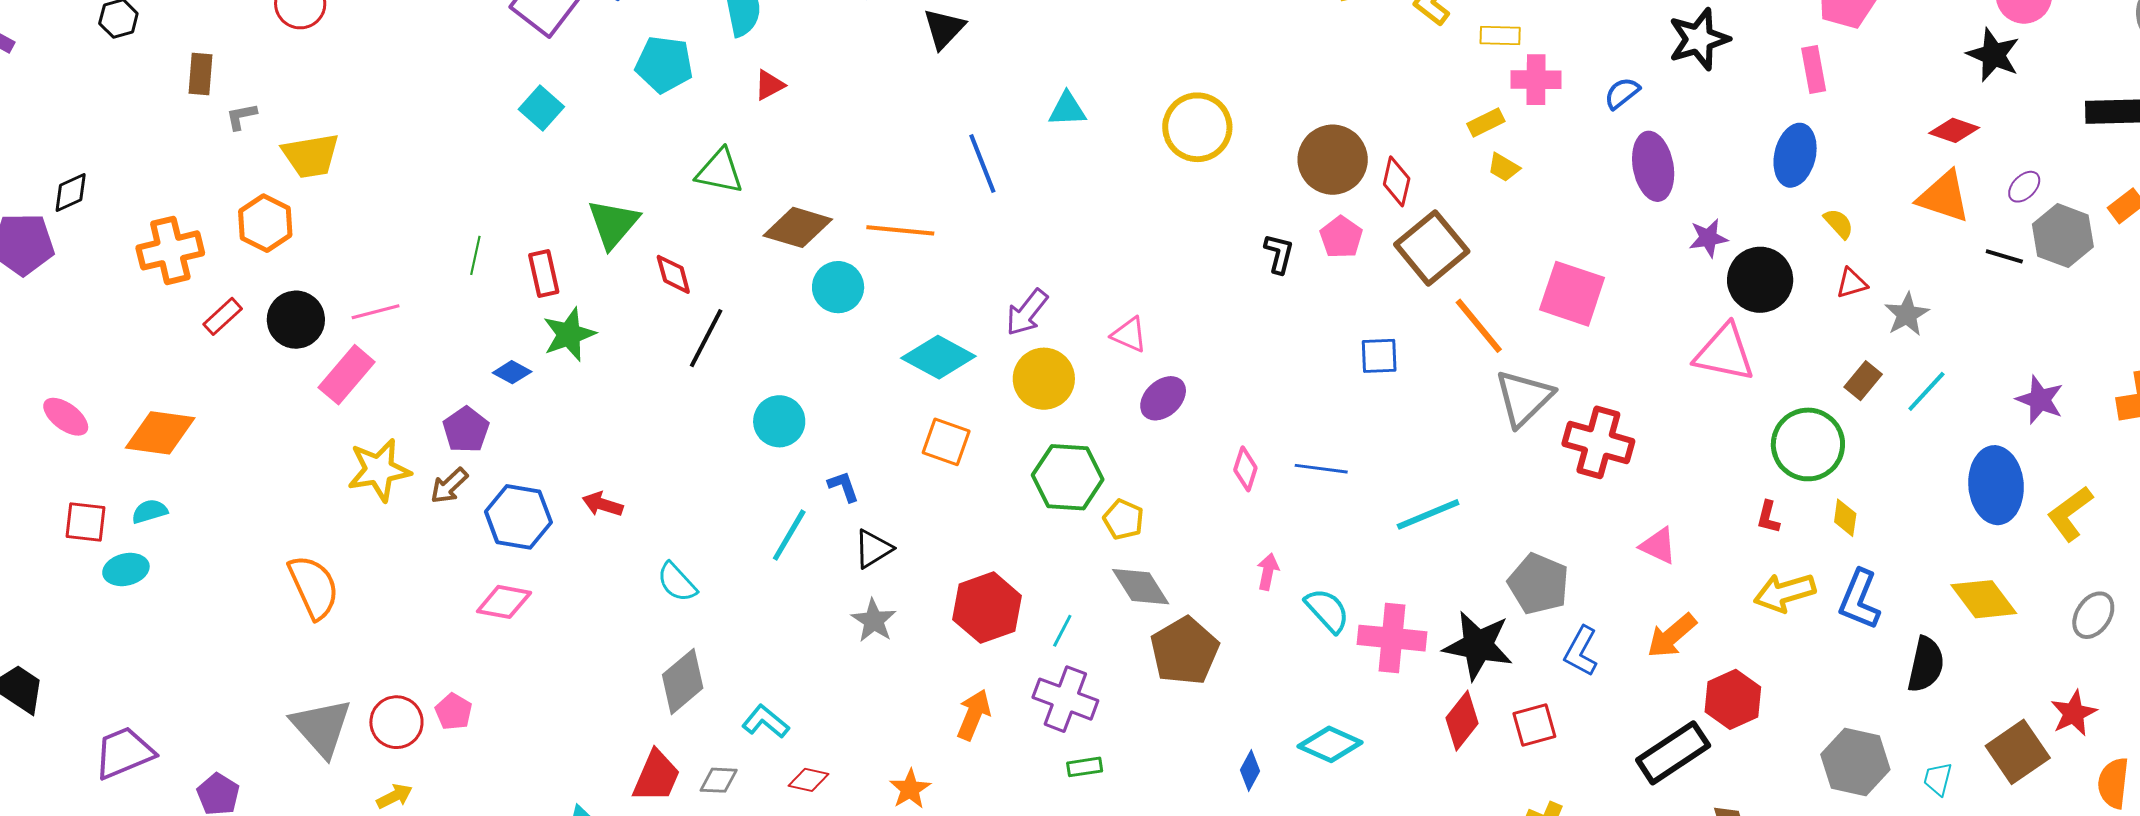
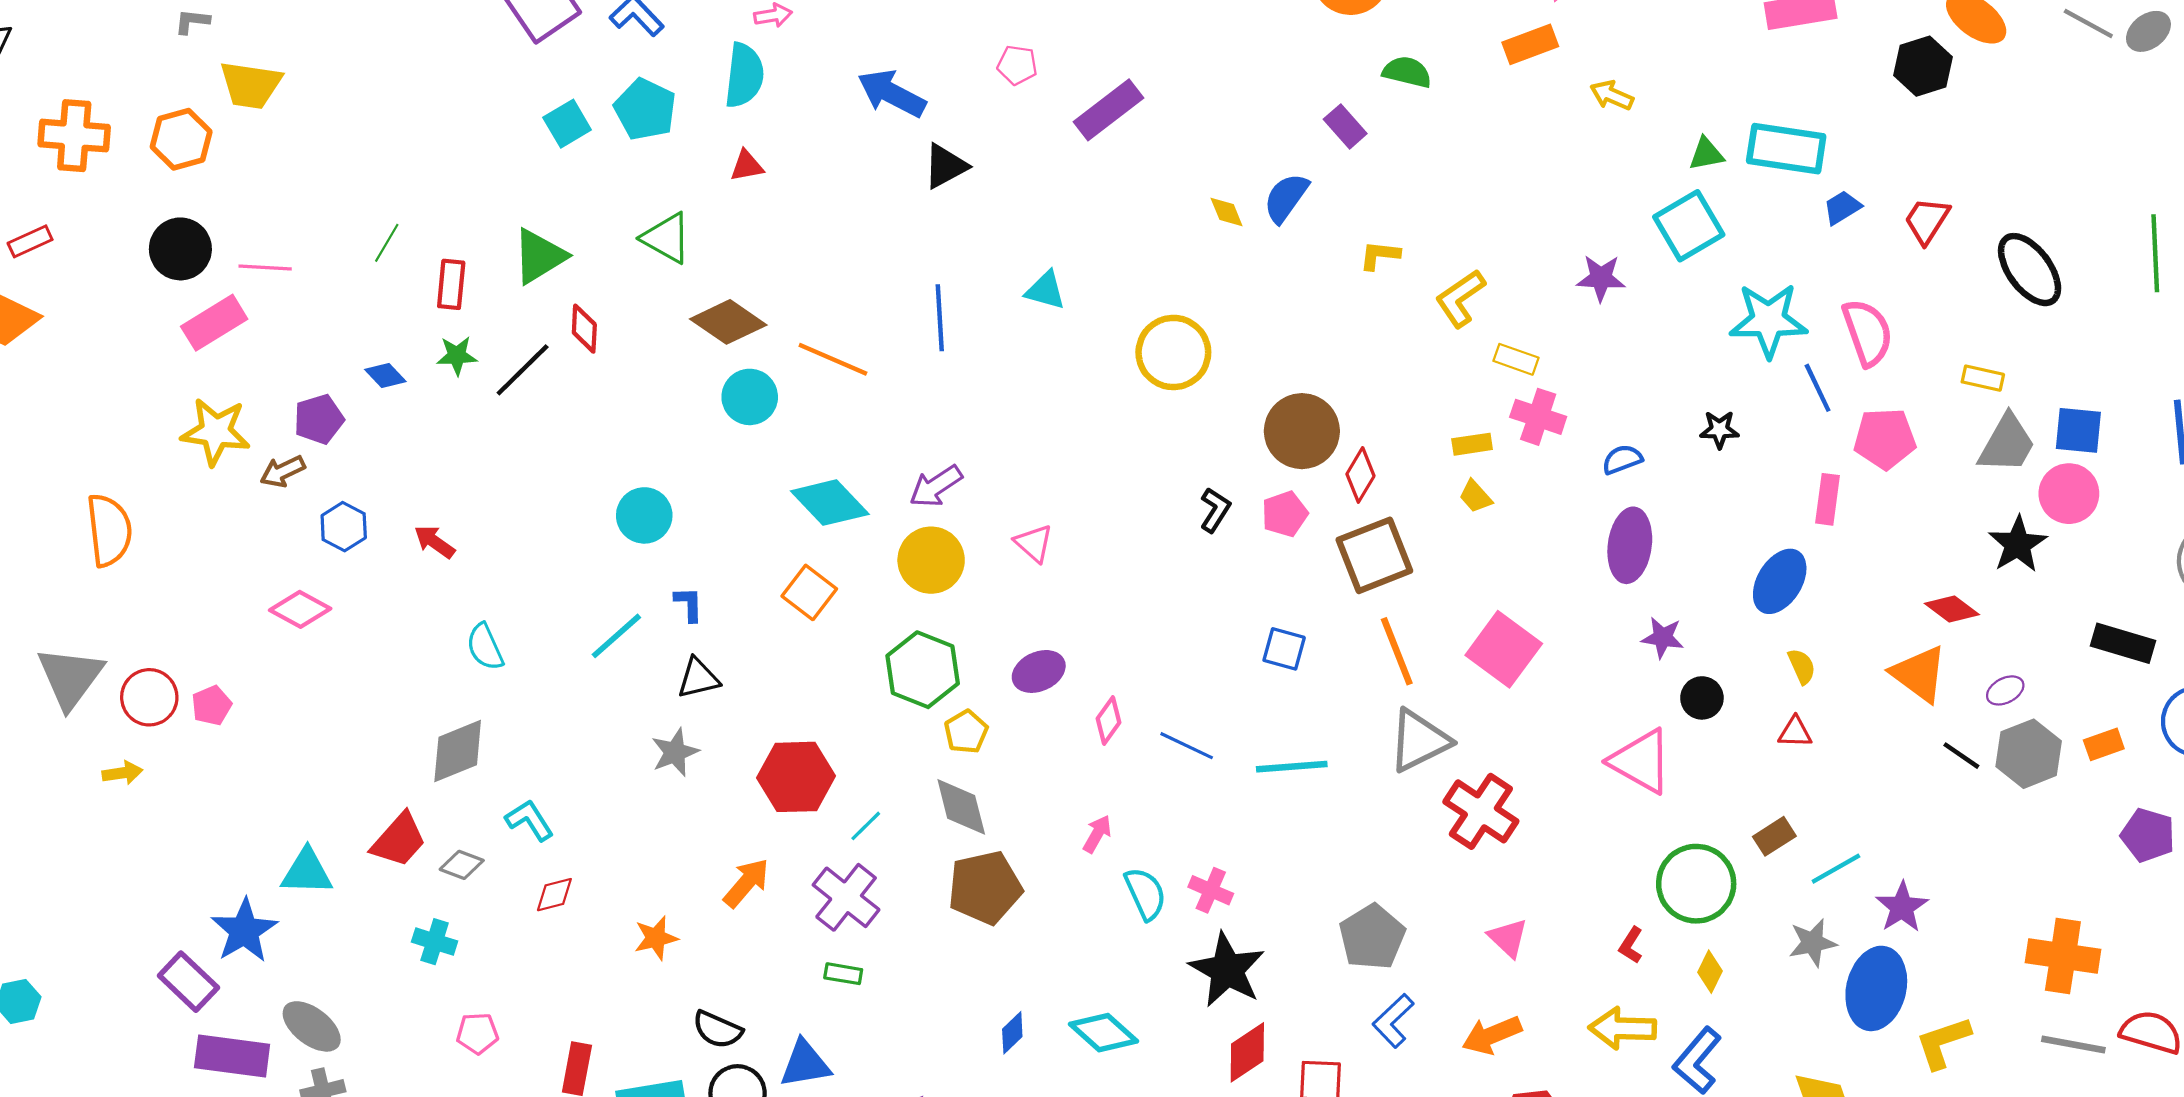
black star: (1699, 39) -> (1719, 430), size x0.6
cyan square: (541, 108) -> (567, 124), moved
black circle: (1760, 280) -> (1702, 698), size x0.6
gray star: (1907, 314) -> (1813, 943), moved
red rectangle: (223, 316) -> (30, 241), moved
green star: (569, 334) -> (457, 356), size x0.7
black line: (706, 338) -> (523, 370), moved
purple ellipse: (1163, 398) -> (1039, 671), moved
purple star: (2040, 400) -> (1902, 907), moved
cyan line: (1428, 514) -> (1292, 767), moved
blue hexagon: (518, 517) -> (344, 527), size x0.7
pink cross: (1392, 638) -> (1211, 890), moved, size x0.6
black star: (1478, 645) -> (1227, 970), moved
red diamond: (809, 780) -> (554, 895), turned -45

